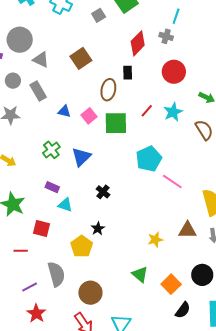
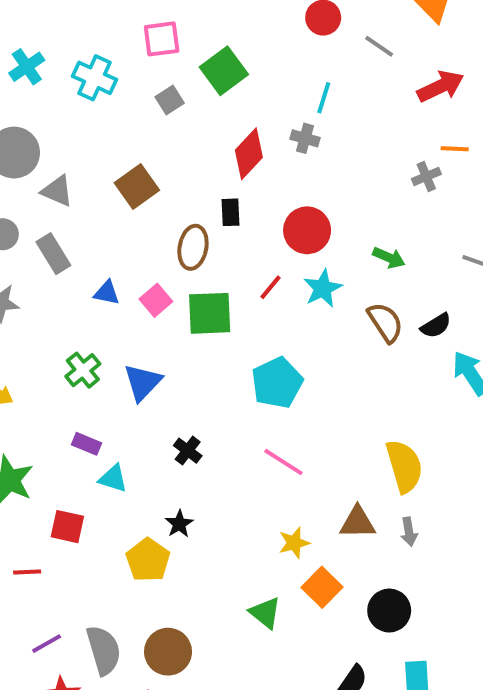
red circle: (174, 72) -> (307, 230), moved
pink line: (172, 182) -> (283, 462), moved
gray semicircle: (56, 274) -> (104, 650), moved
orange square: (171, 284) -> (322, 587), moved

